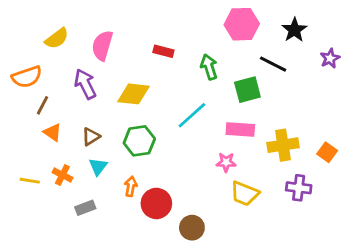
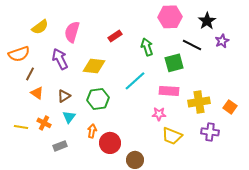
red rectangle: (163, 51) -> (115, 36), turned -48
purple star: (330, 58) -> (222, 41), moved

